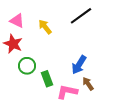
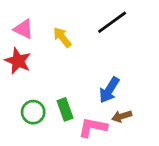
green circle: (27, 66) -> (33, 112), moved
brown arrow: (88, 84) -> (122, 116), turned -72

